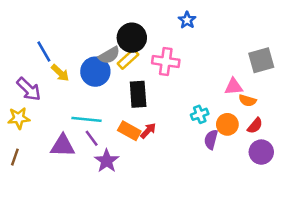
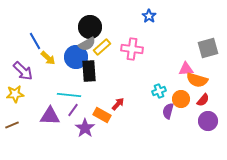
black circle: (132, 38) -> (90, 27), moved
black rectangle: (138, 94) -> (89, 71), moved
orange semicircle: (247, 100) -> (197, 80), size x1.5
orange rectangle: (129, 131) -> (102, 115), moved
purple line: (92, 138) -> (73, 110), turned 72
brown line: (15, 157) -> (12, 125), turned 48

